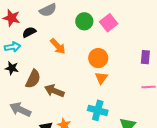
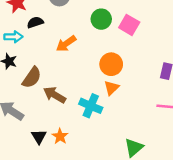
pink square: (109, 23) -> (129, 25), turned -30
orange arrow: (58, 46) -> (66, 44), turned 90
cyan cross: (98, 110) -> (91, 106), moved

